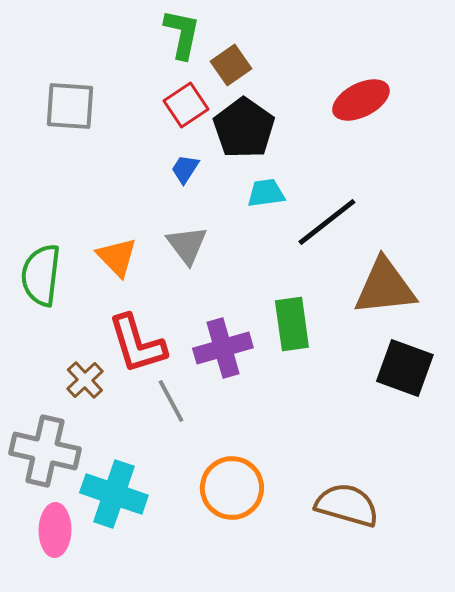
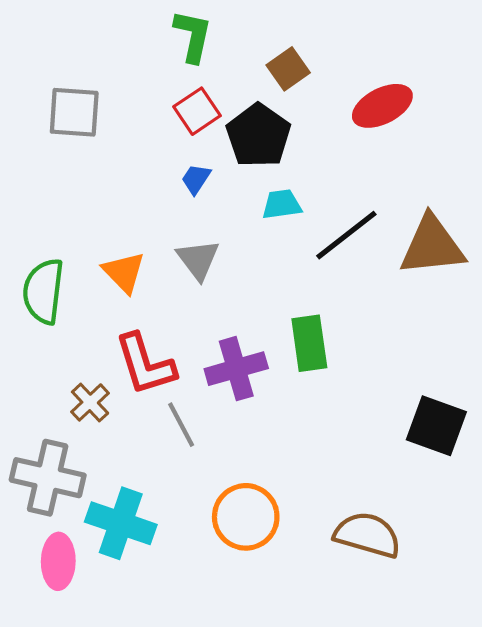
brown square: (231, 65) -> (288, 69), moved
brown triangle: (385, 287) -> (432, 246), moved
black square: (405, 368) -> (436, 426), moved

